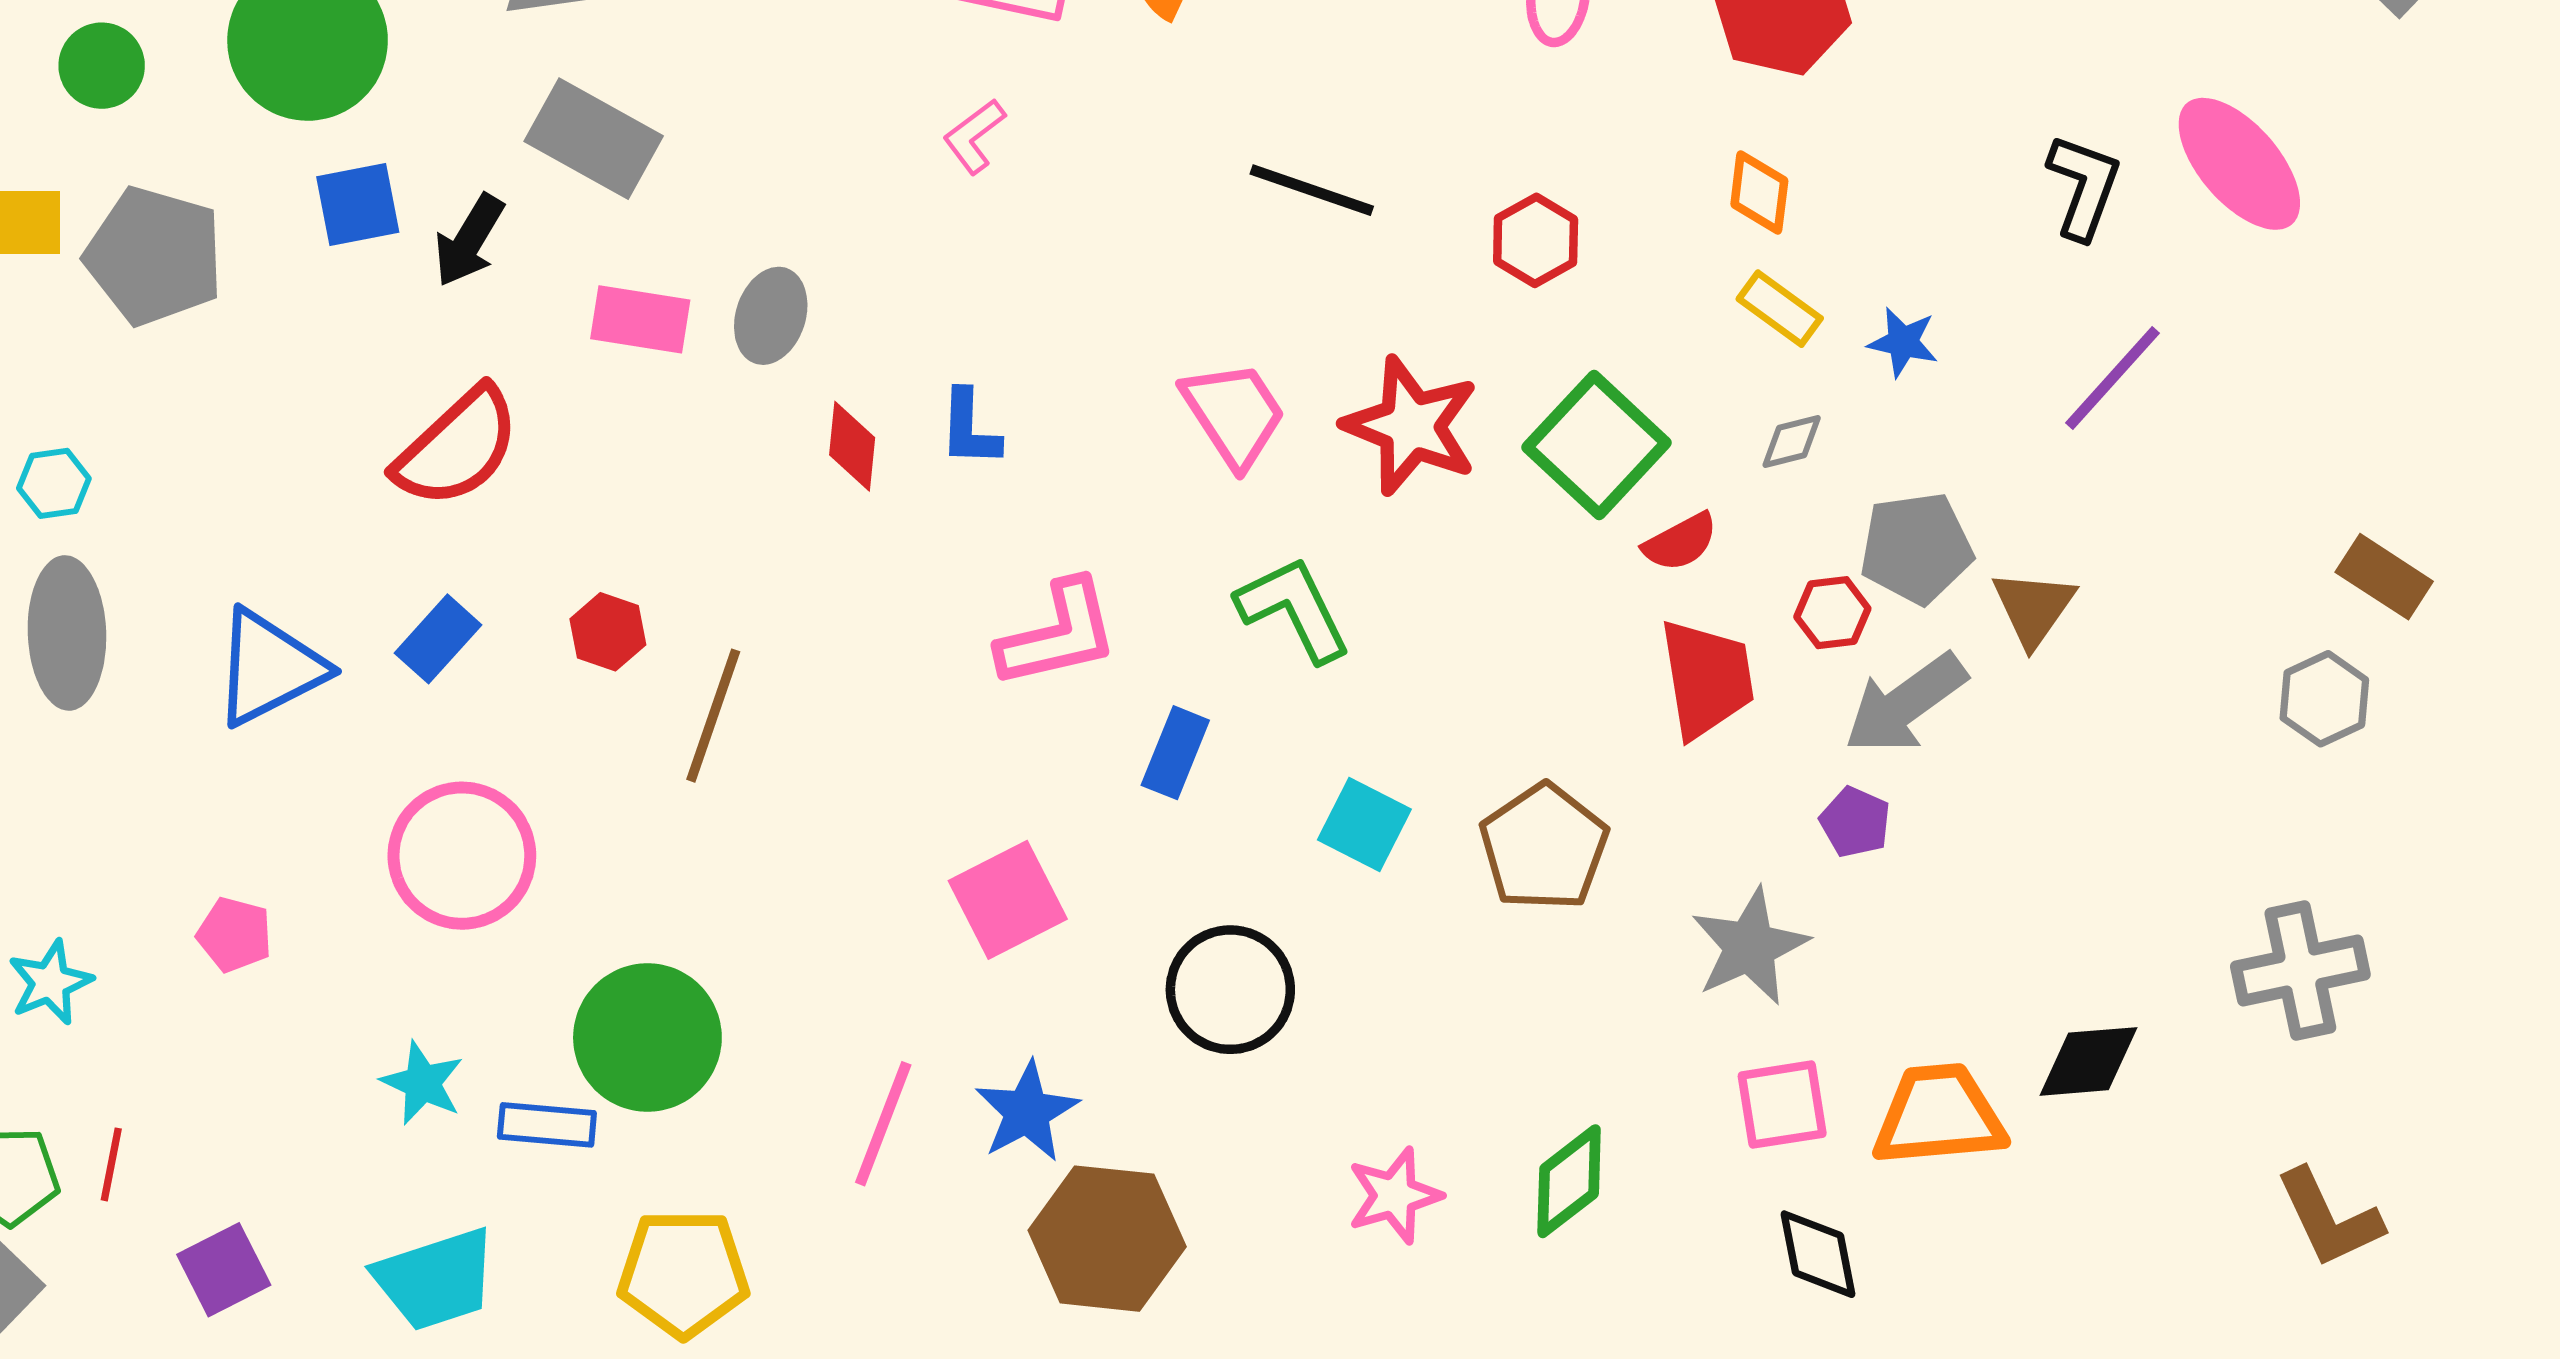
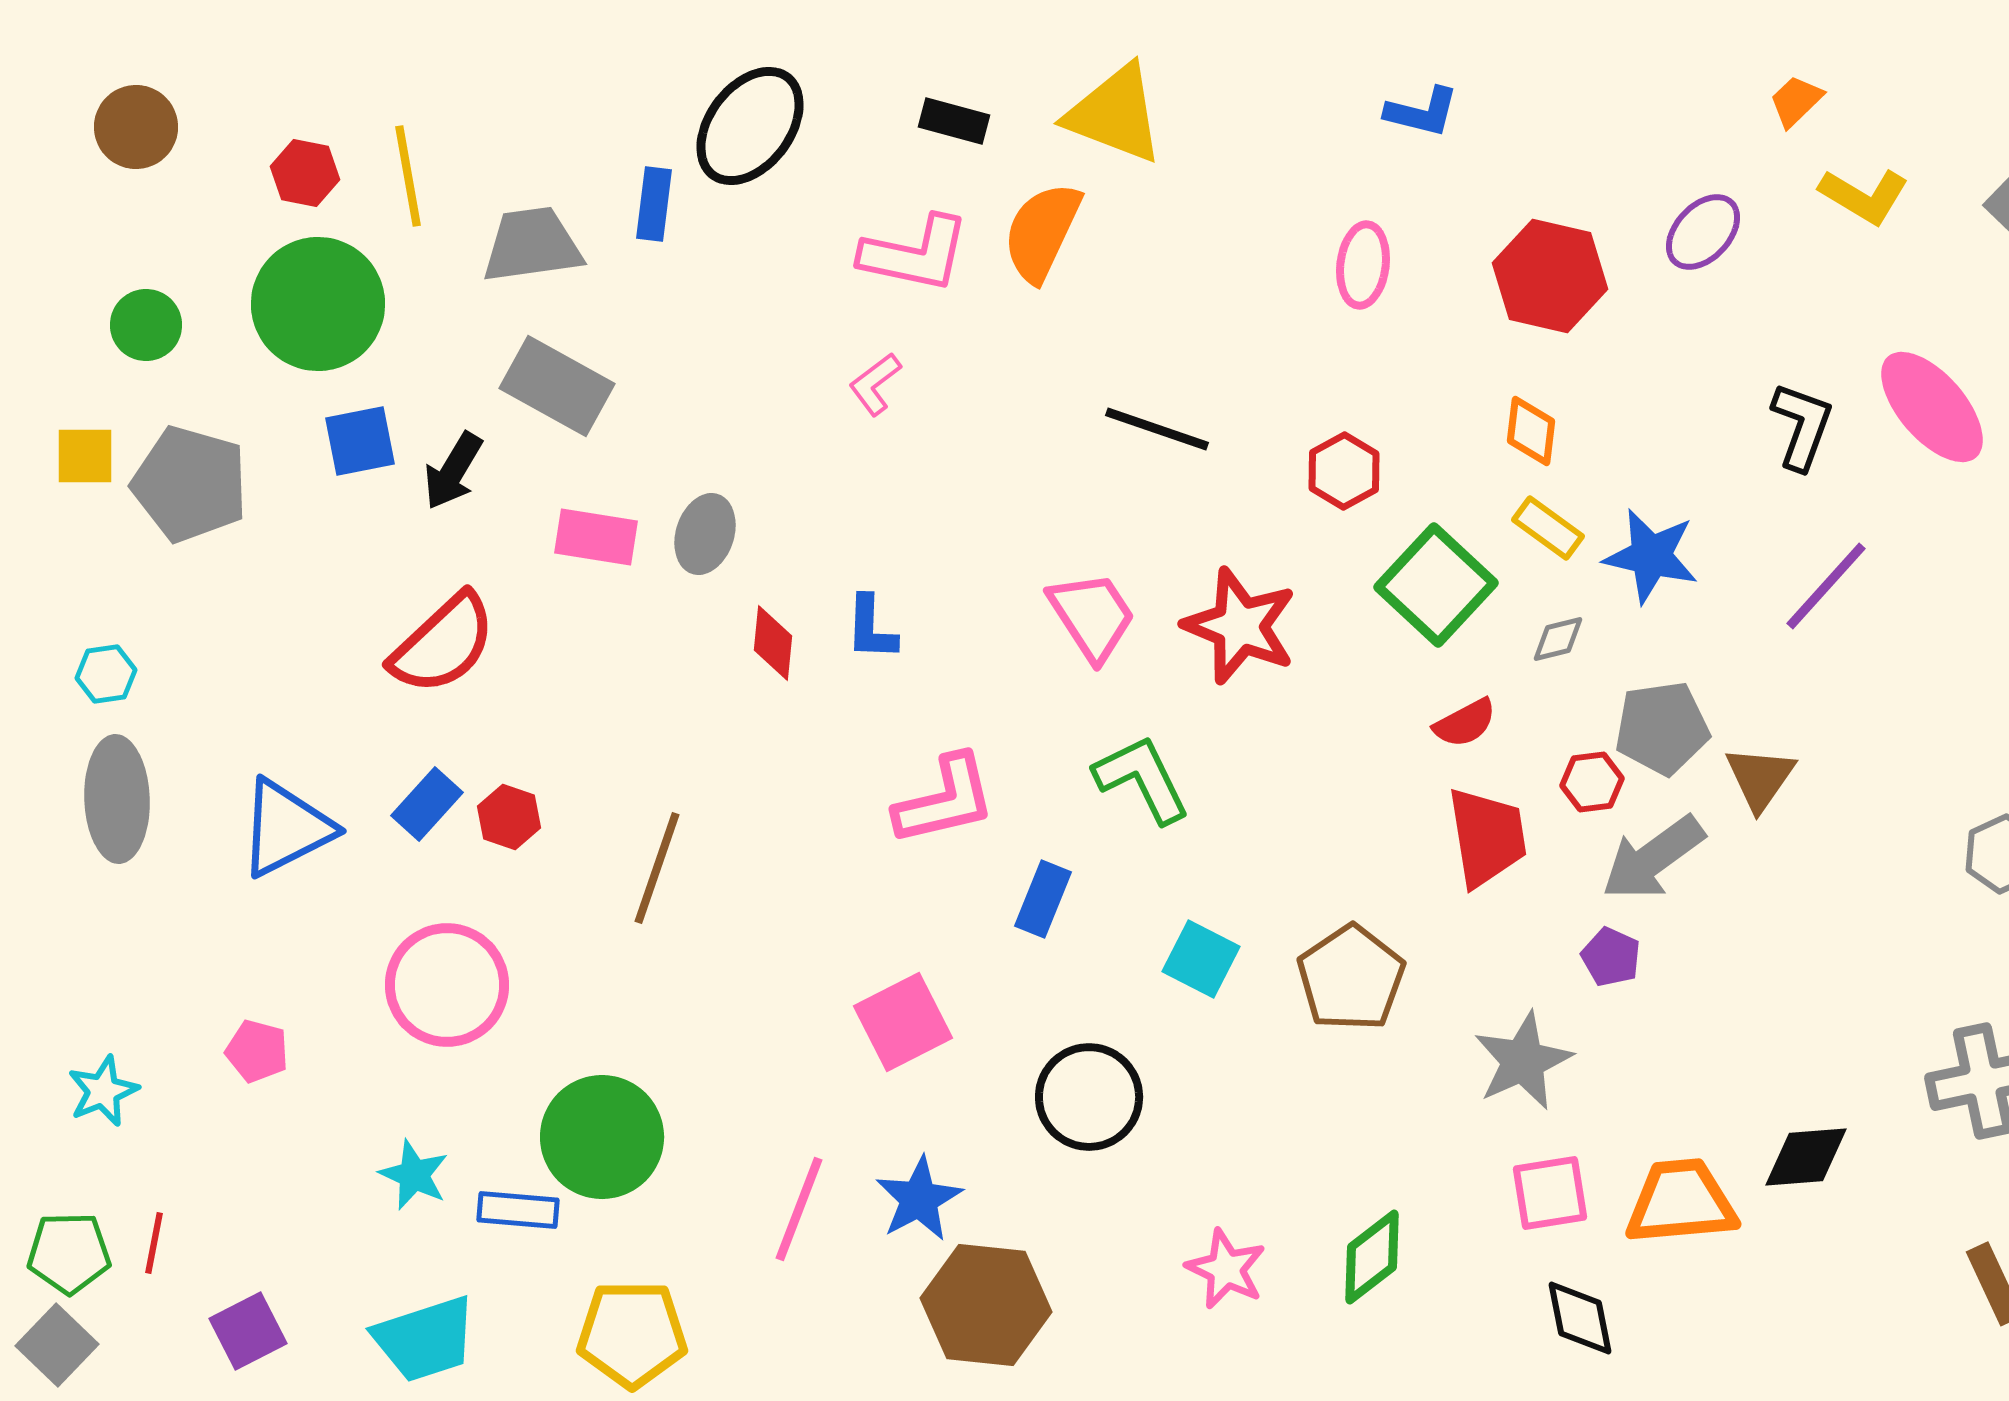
blue star: (1903, 342) -> (1651, 556), size x1.6
green square: (1597, 445) -> (1436, 585), moved
red hexagon: (608, 632) -> (509, 817), moved
pink star: (1394, 1196) -> (1226, 1269), turned -30

